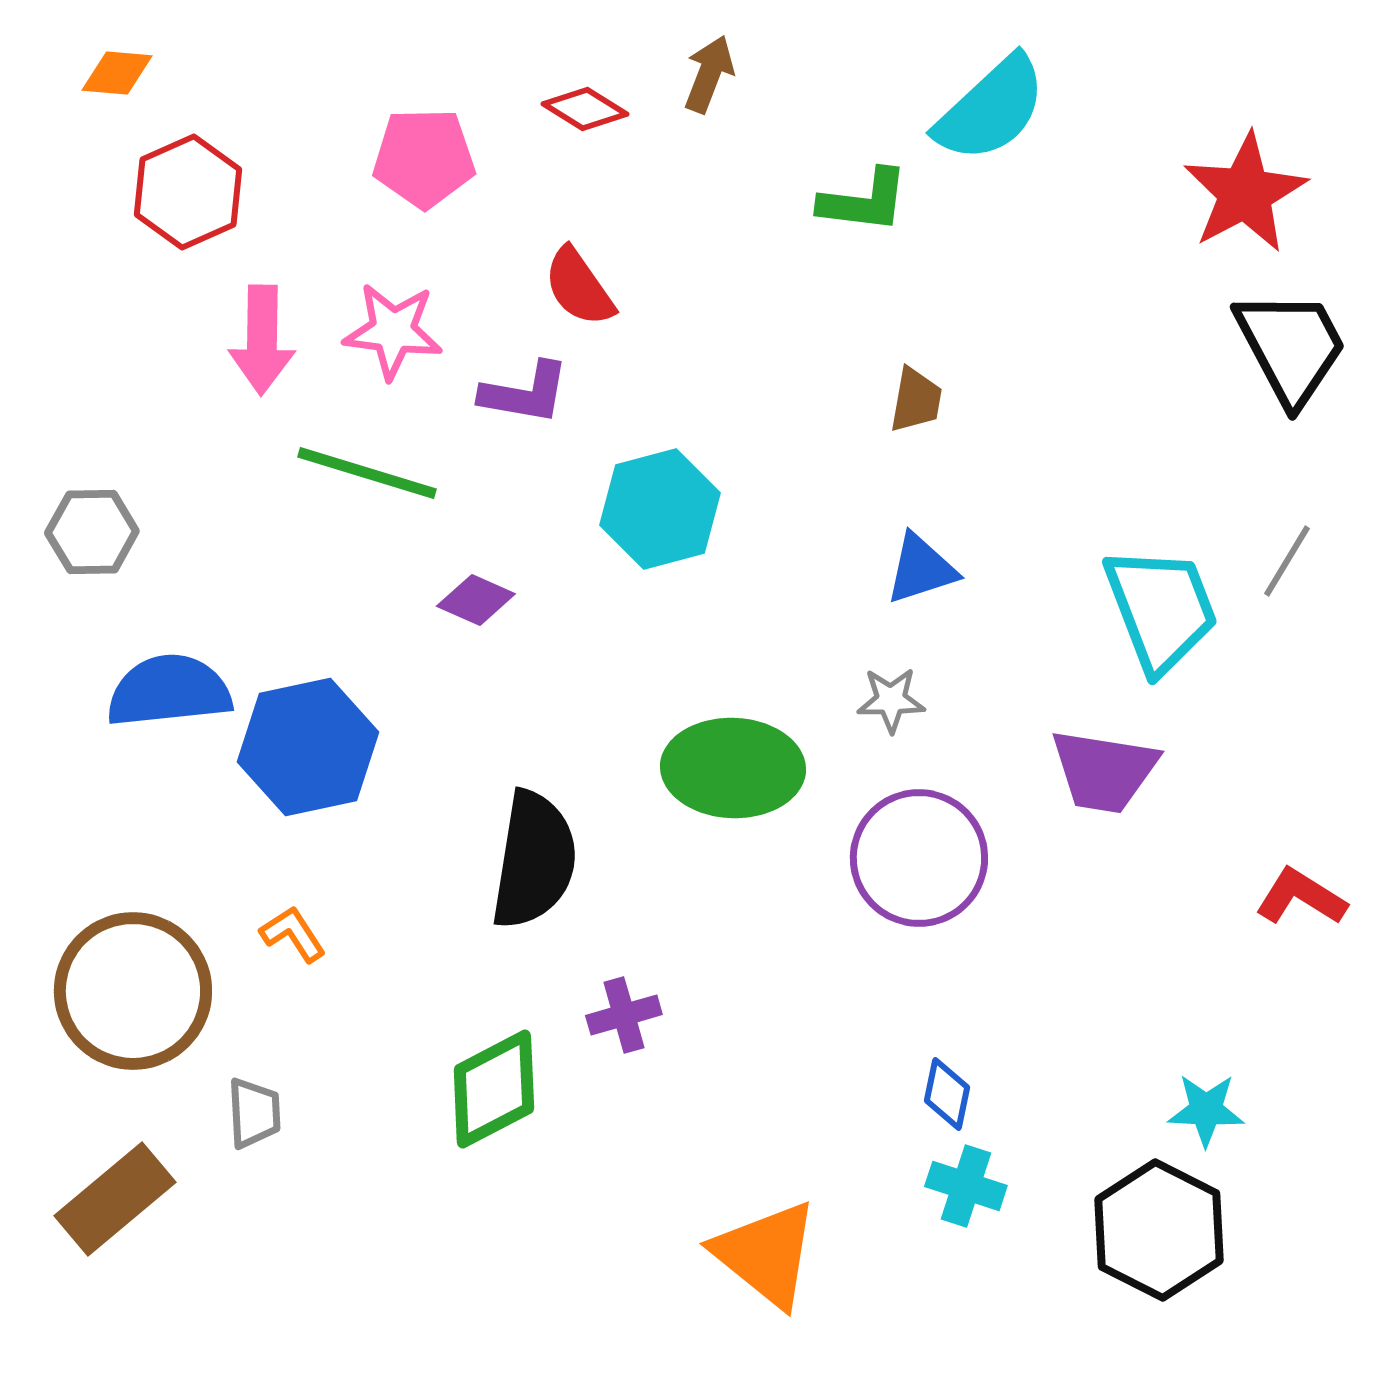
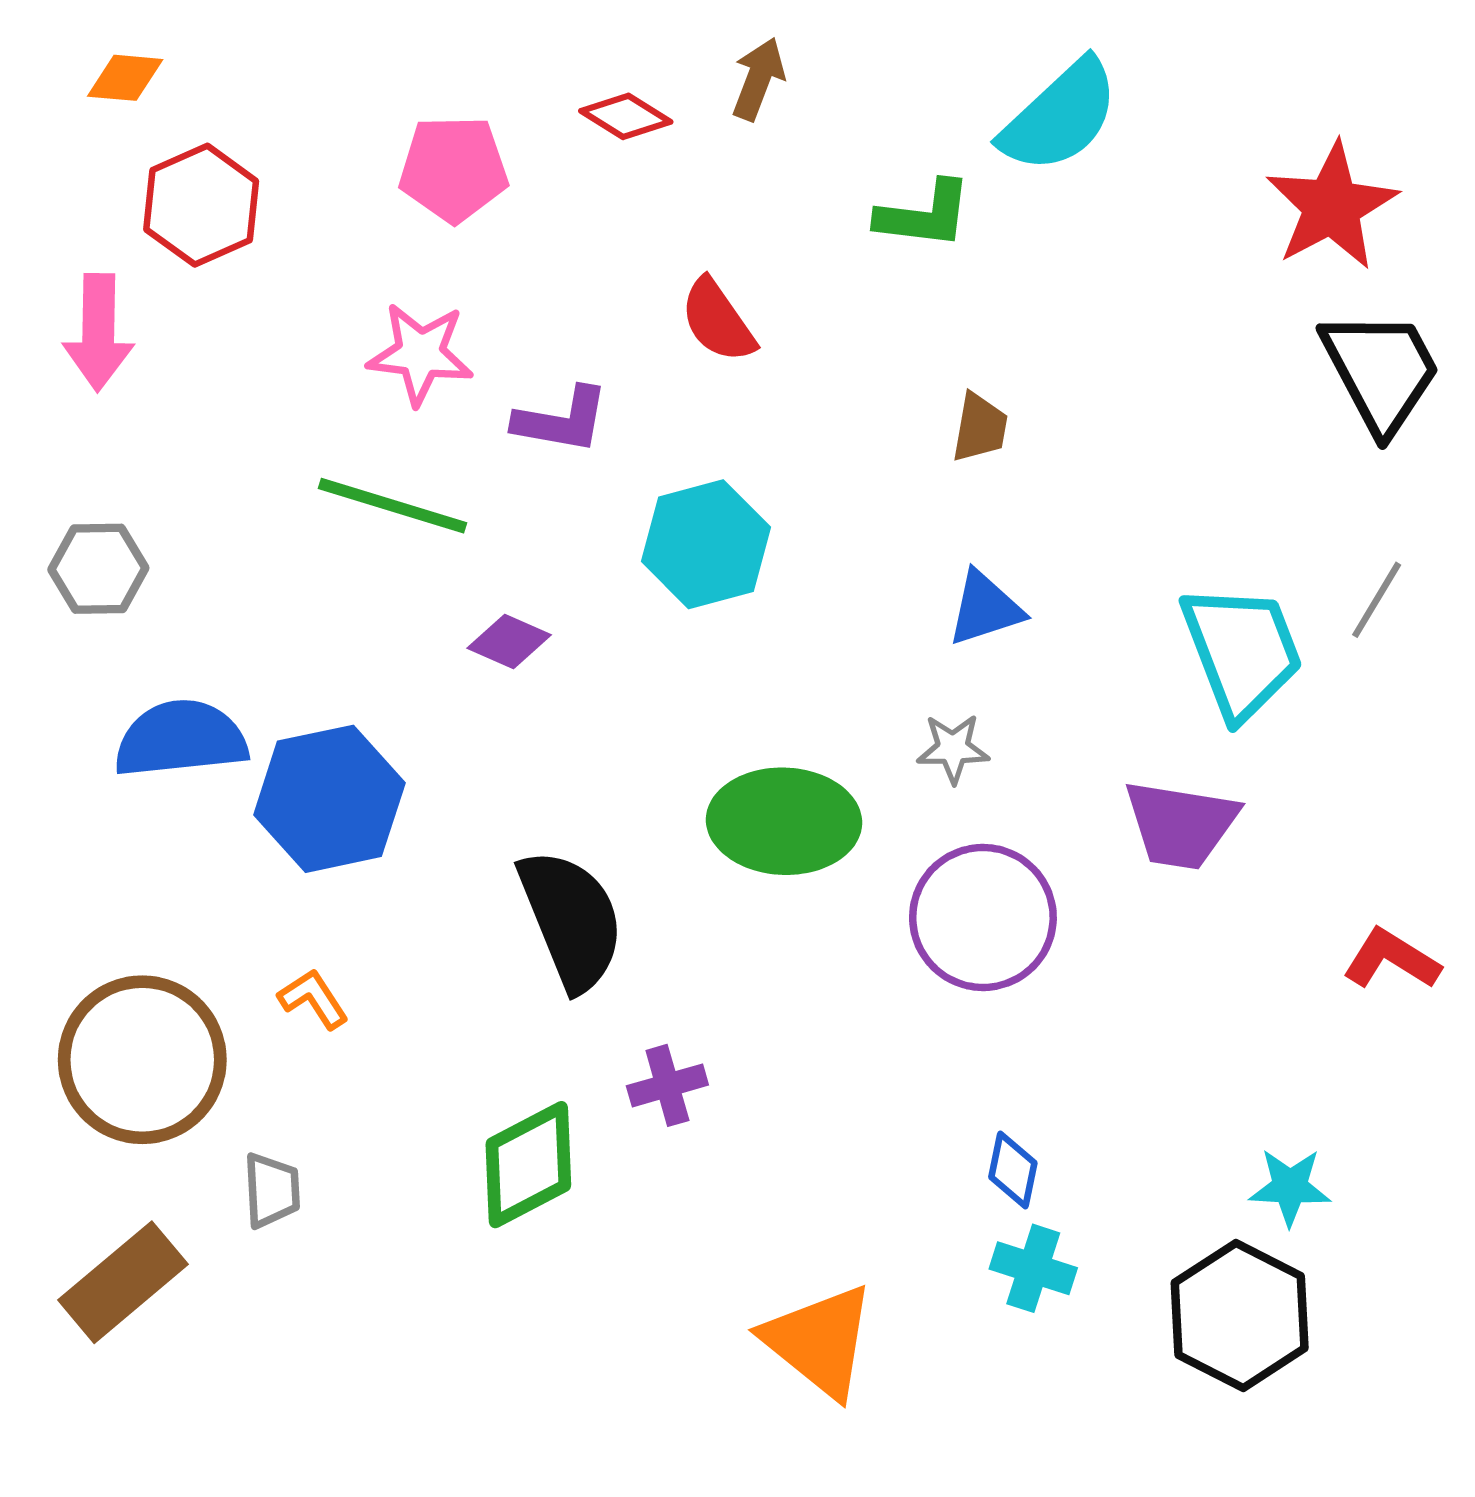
red semicircle: (579, 287) -> (718, 321), moved
pink arrow: (262, 340) -> (98, 332), moved
black semicircle: (534, 860) -> (571, 920), turned -31

